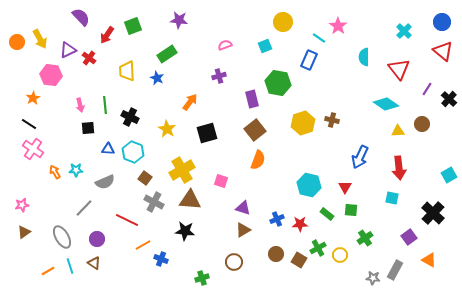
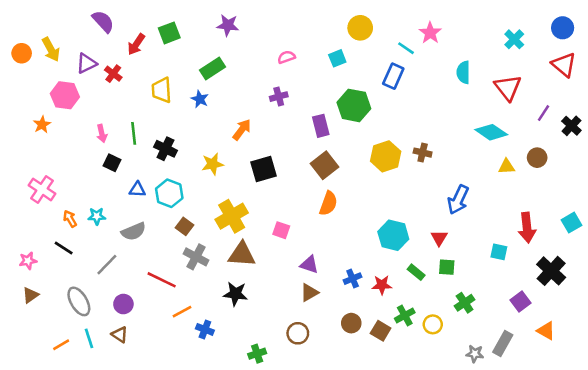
black line: (29, 124) -> (64, 248), moved
black square: (88, 128) -> (112, 163), turned 32
yellow star: (167, 129) -> (213, 164), turned 30
red arrow: (399, 168) -> (527, 228), moved

